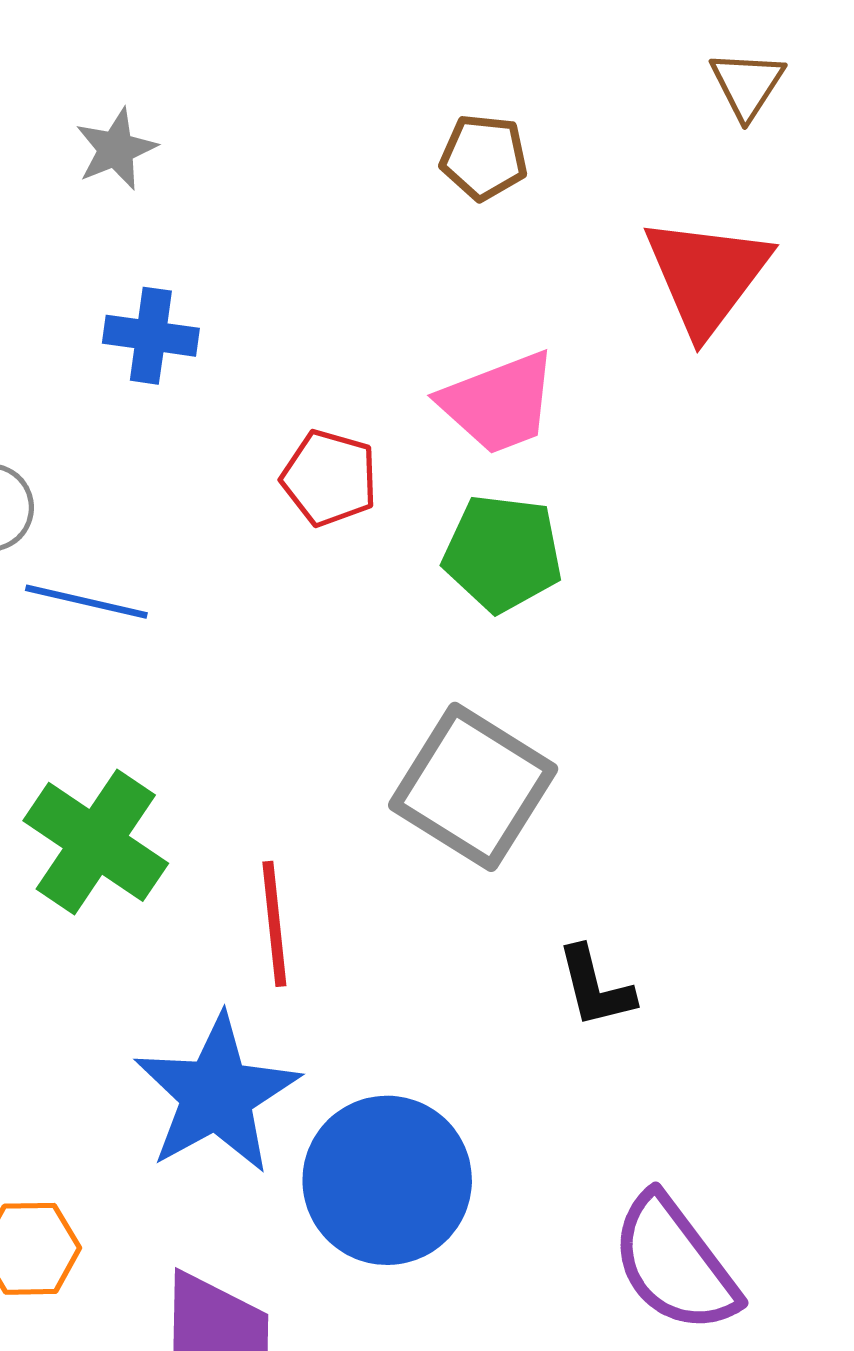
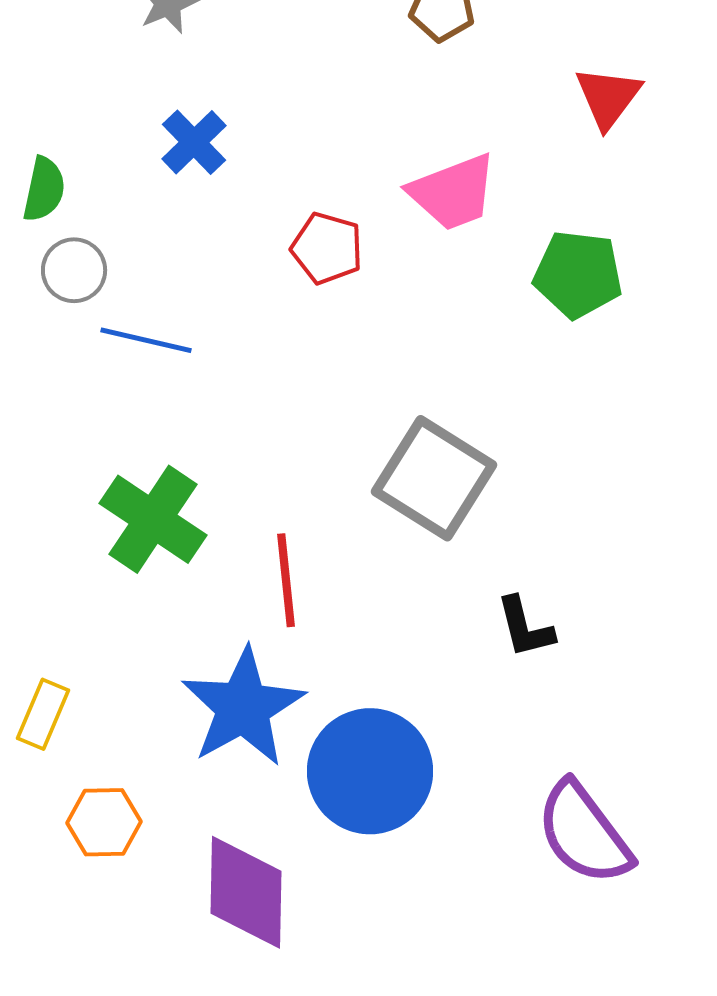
red triangle: (707, 275) -> (608, 97), size x0.7
blue cross: (151, 336) -> (194, 142), turned 38
green pentagon: (503, 553) -> (578, 274), moved

